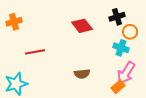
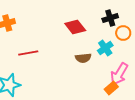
cyan cross: (121, 48) -> (105, 48), moved, turned 35
brown semicircle: (82, 74) -> (83, 58), moved

